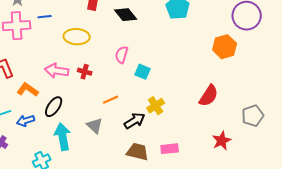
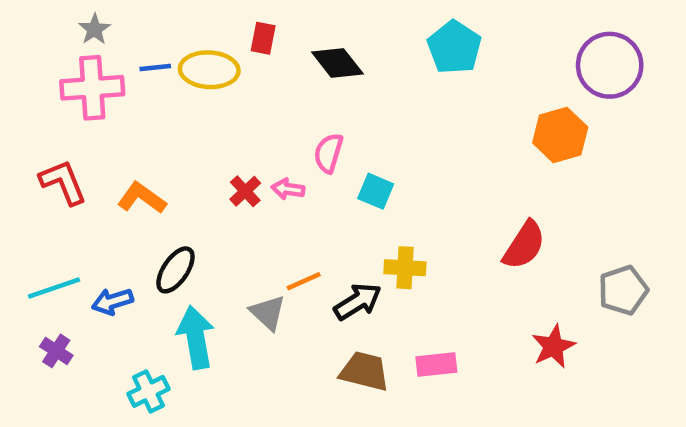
yellow ellipse: (77, 37) -> (209, 70), moved
pink arrow: (57, 71) -> (288, 189), moved, size x0.6
red cross: (85, 72) -> (245, 191), turned 32
orange L-shape: (28, 90) -> (142, 198), moved
orange line: (111, 100) -> (304, 281), moved
yellow cross: (156, 106) -> (405, 268), turned 36

